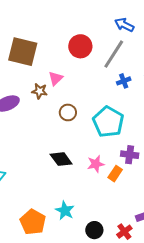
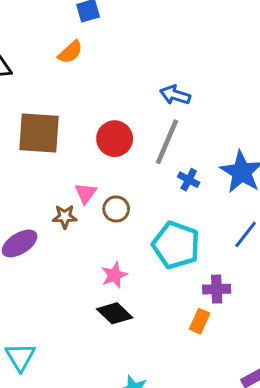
brown square: (23, 52) -> (39, 133), moved
blue cross: (124, 81) -> (189, 180), turned -32
brown circle: (68, 112) -> (116, 209), moved
pink star: (96, 164) -> (114, 275), moved

